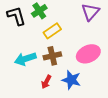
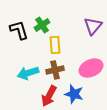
yellow rectangle: (52, 31) -> (55, 45), turned -60
red arrow: (46, 82) -> (49, 96), size x1.5

